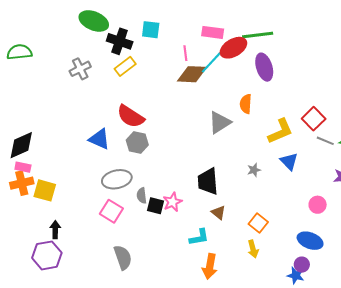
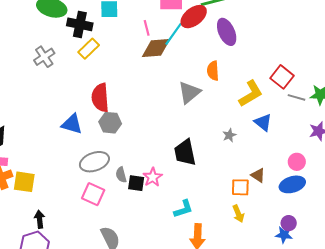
red semicircle: (131, 116) -> (100, 98), turned 60
brown triangle: (218, 213) -> (258, 175), moved
orange square: (258, 223) -> (240, 187), turned -30
blue ellipse: (310, 241) -> (292, 184), moved, turned -30

